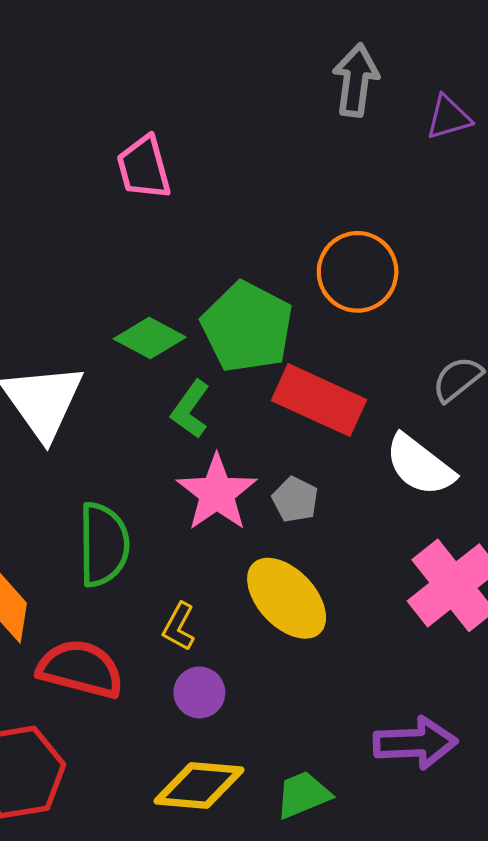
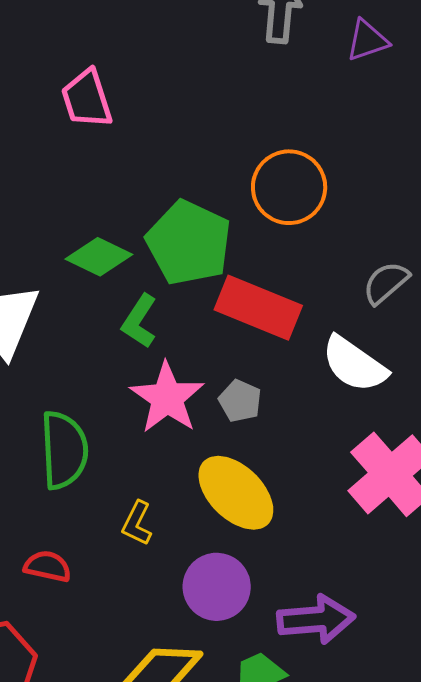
red semicircle: (81, 669) -> (48, 566), size x0.6
purple circle: (199, 692) -> (217, 587), moved, size x1.4
purple arrow: (415, 743) -> (316, 619), moved

